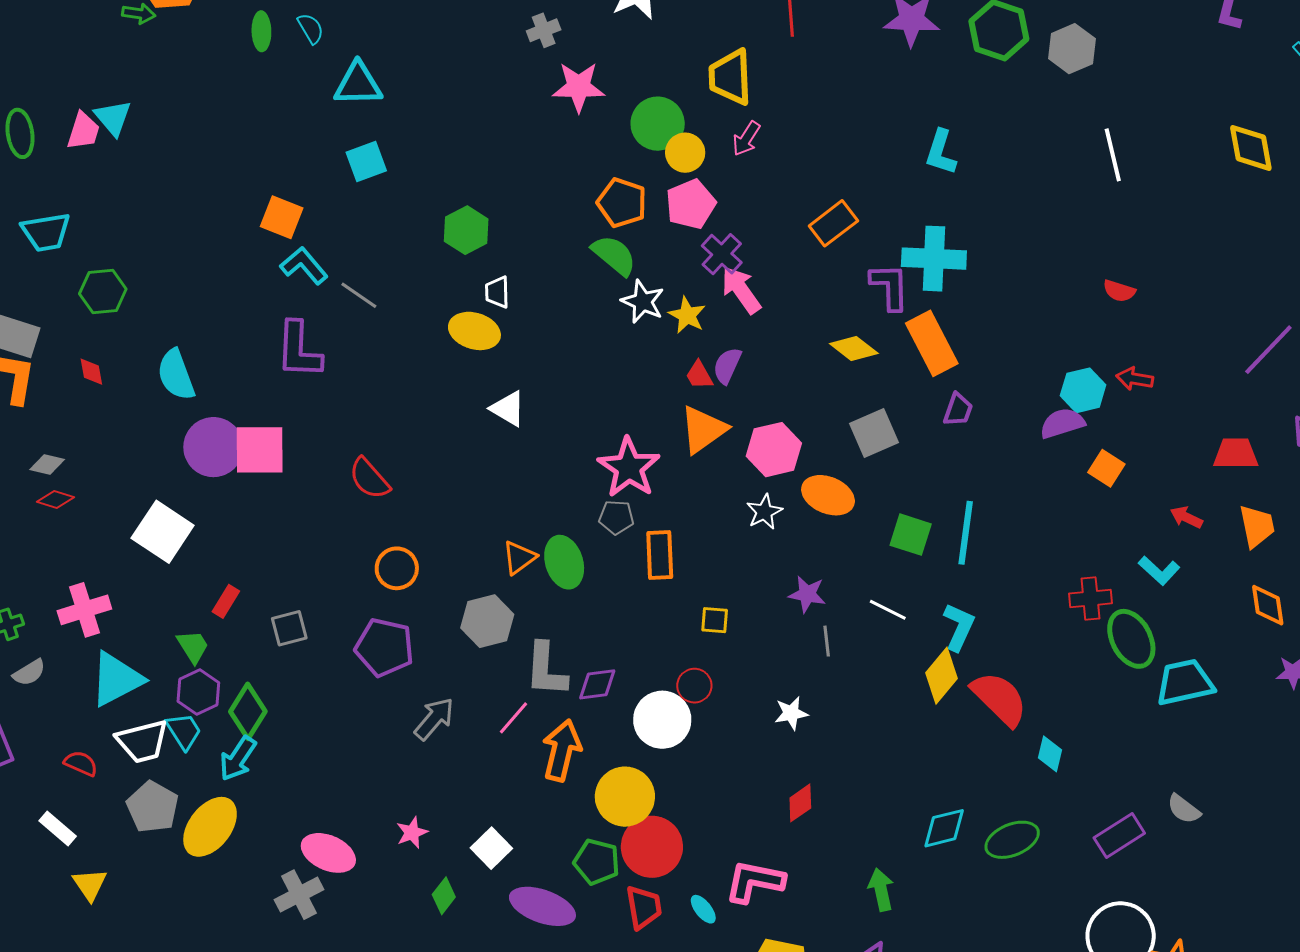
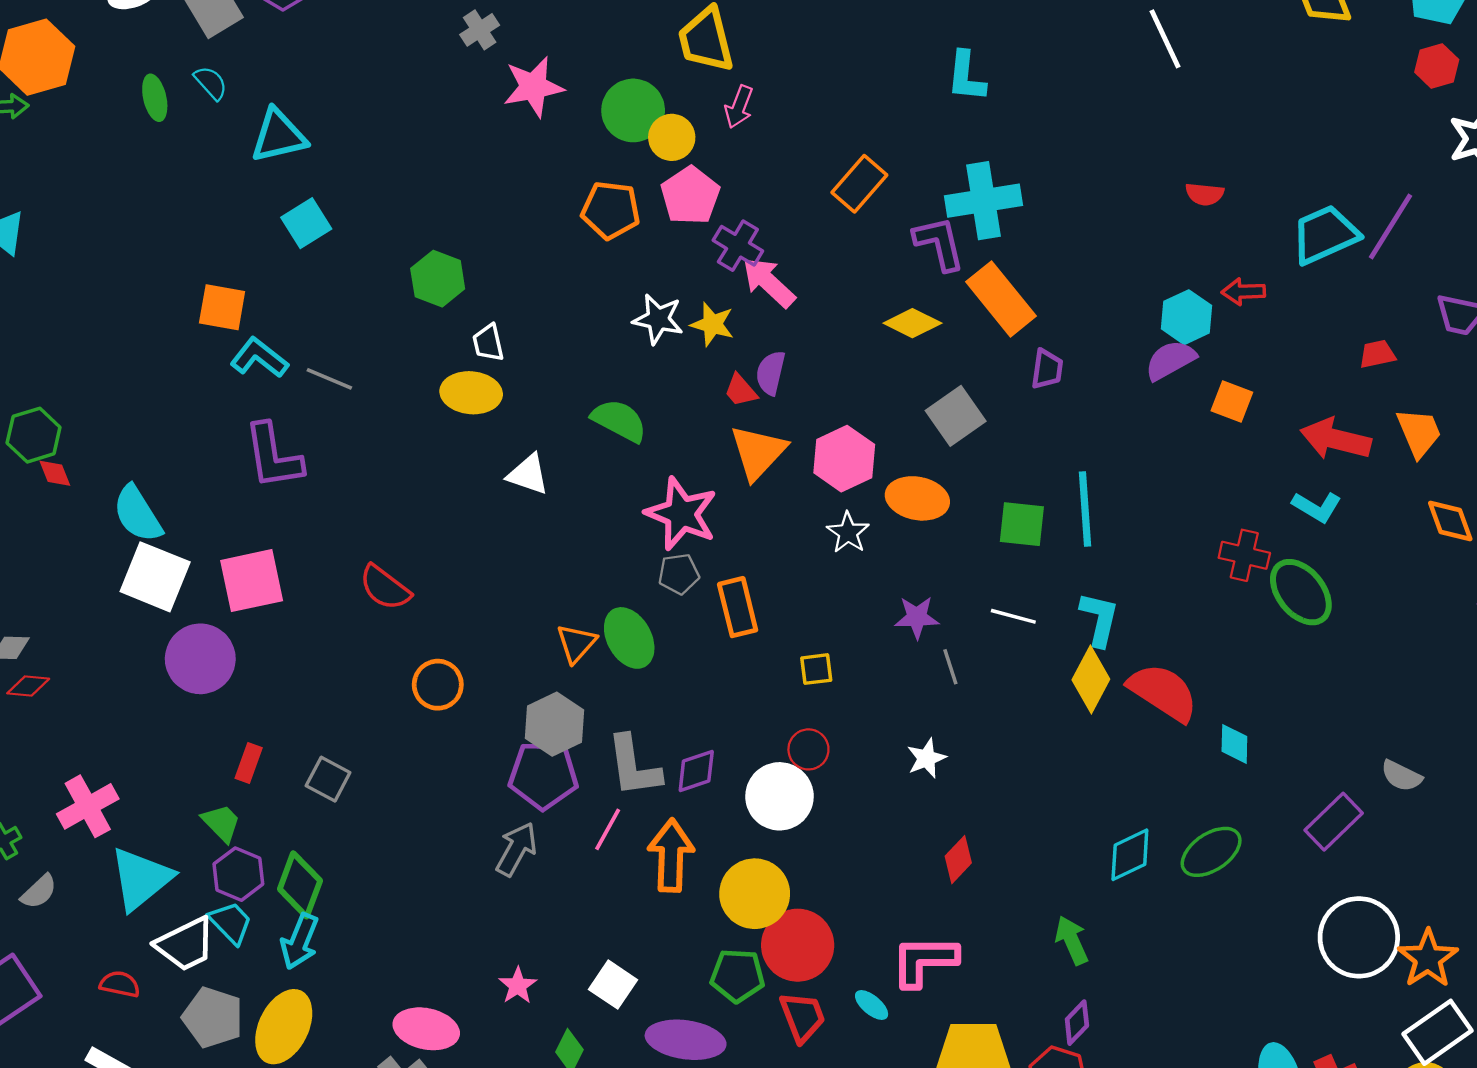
green semicircle: (614, 255) -> (619, 421), moved
red diamond: (91, 372) -> (55, 473), moved
purple circle: (213, 447) -> (200, 659), moved
red trapezoid: (1236, 454) -> (1377, 354), size x0.7
red arrow: (1186, 517) -> (1336, 439), size x1.8
white square: (163, 532) -> (155, 577), moved
red cross: (1090, 598) -> (1244, 555), turned 30
gray square: (289, 628) -> (328, 779), turned -36
purple pentagon: (384, 647) -> (543, 775), moved
cyan trapezoid: (1185, 682) -> (1325, 235), moved

